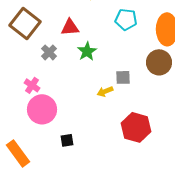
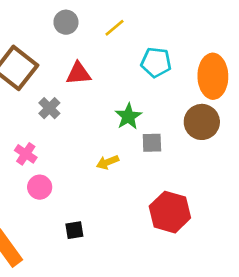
green star: (87, 51) -> (128, 116), moved
yellow arrow: (105, 91) -> (108, 162), moved
pink circle: (42, 109) -> (40, 187), size x0.6

